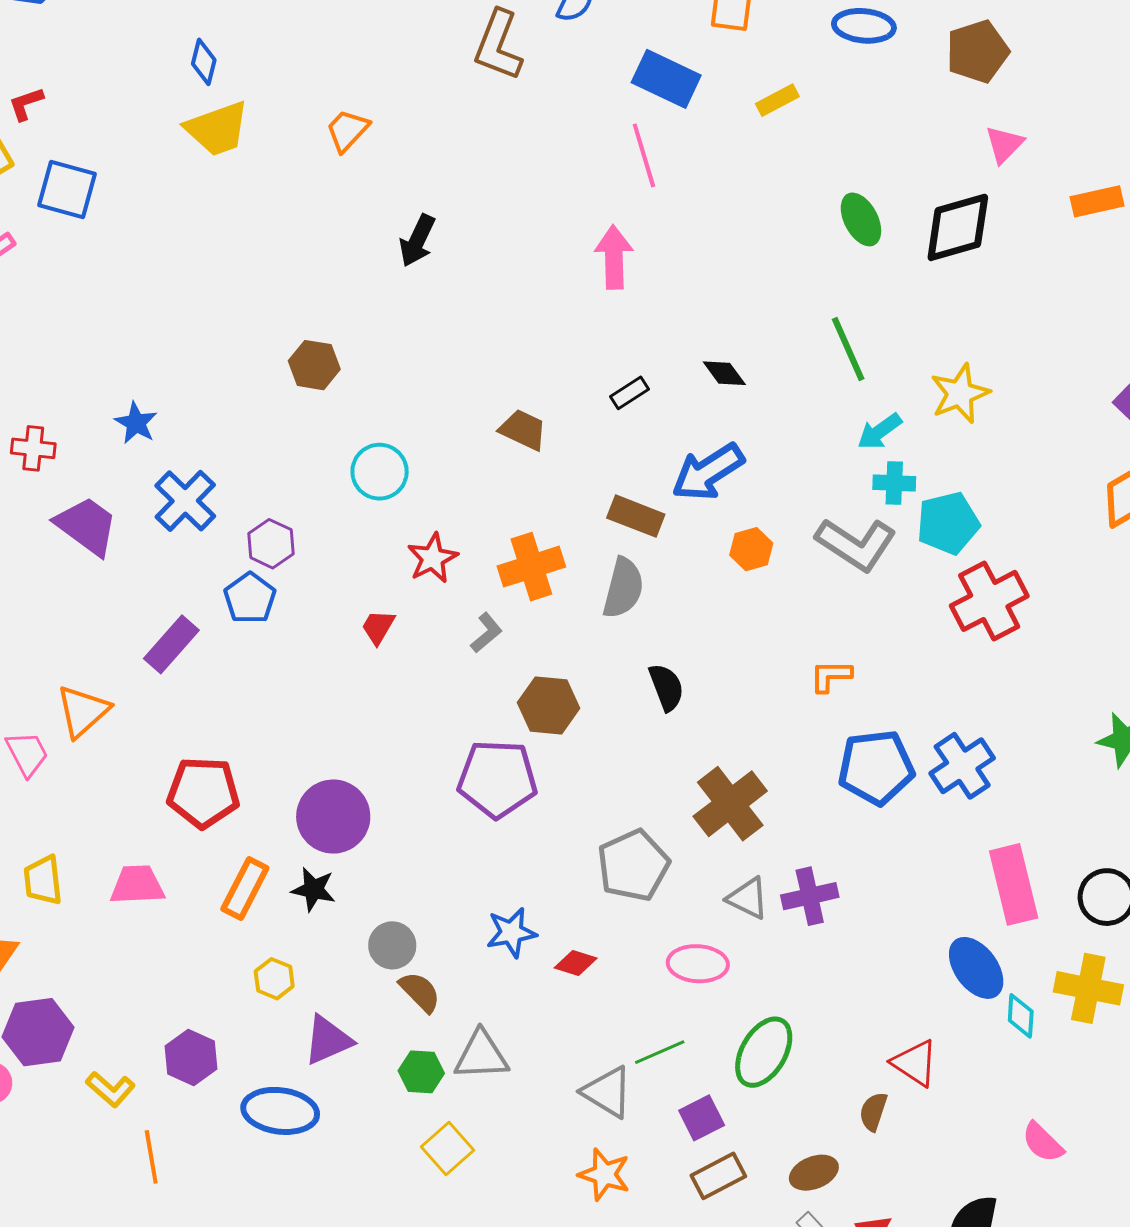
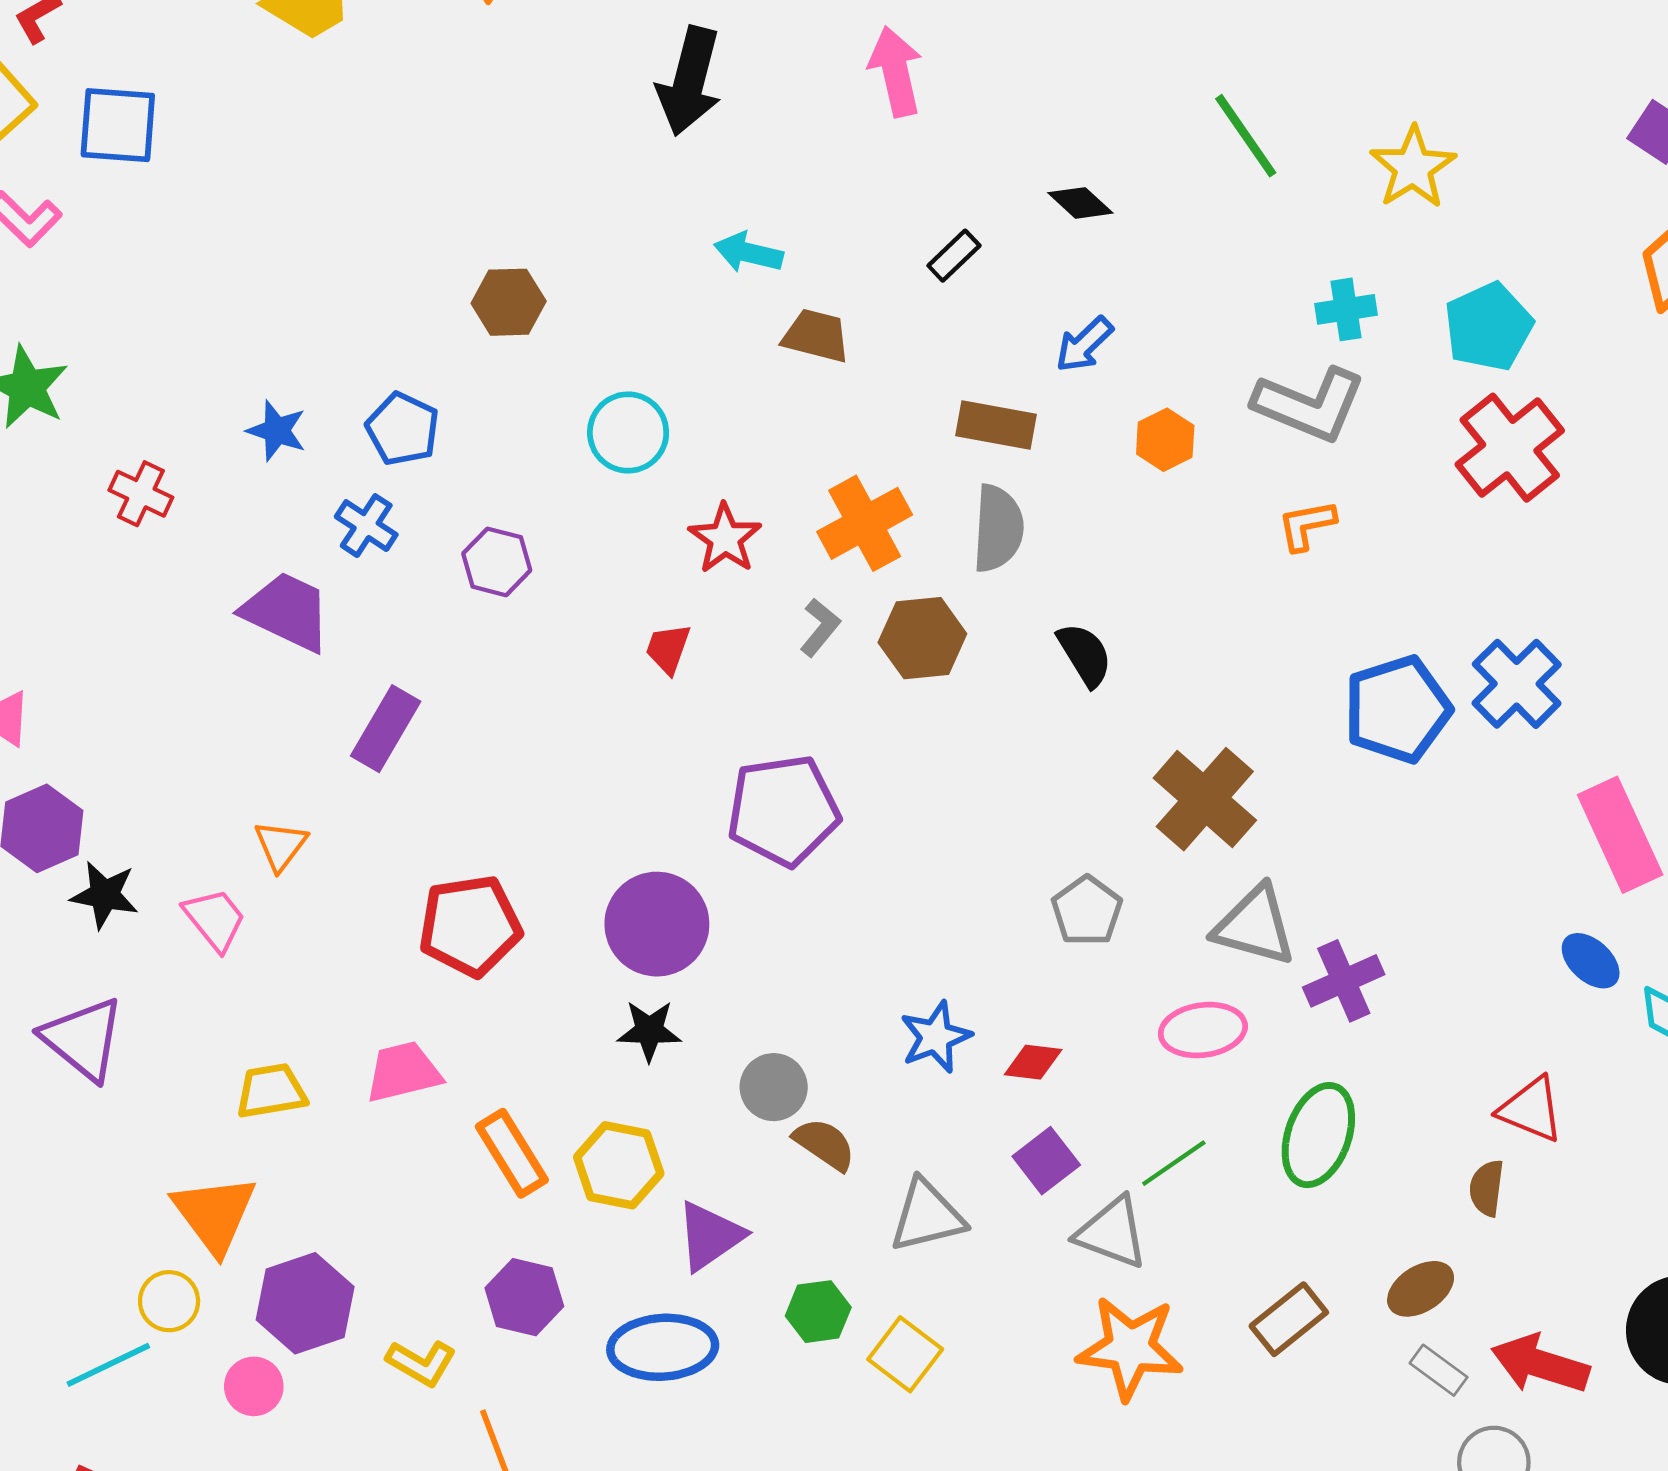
black arrow: (417, 241) -> (689, 81), moved, size x1.4
cyan arrow: (880, 431) -> (748, 253), moved, turned 60
red cross: (33, 448) -> (141, 494), turned 30
blue arrow: (708, 472) -> (1084, 344), size x0.6
blue cross: (185, 501) -> (366, 526), size x0.7
cyan pentagon: (948, 523) -> (1488, 327), moved
purple trapezoid: (87, 526) -> (287, 611), moved
blue pentagon: (250, 598) -> (403, 429), moved
orange L-shape: (831, 676) -> (1307, 525), moved
brown hexagon: (549, 705) -> (922, 638), moved
orange triangle: (83, 711) -> (281, 845), size x0.7
purple pentagon: (497, 779) -> (783, 810), moved
gray pentagon: (633, 865) -> (1087, 911), size x0.7
yellow trapezoid: (43, 880) -> (271, 1091), turned 98
orange rectangle: (245, 889) -> (512, 1153), moved, turned -48
purple cross: (810, 896) -> (1344, 981), moved
gray triangle: (748, 898) -> (1255, 926), size x1.4
blue ellipse: (976, 968) -> (1591, 961), size x0.7
yellow hexagon: (274, 979) -> (619, 1165), size x1.5
green hexagon: (421, 1072) -> (818, 1312), moved
purple square: (702, 1118) -> (1046, 1161), moved
orange star: (604, 1174) -> (1130, 1348), size x1.4

